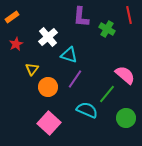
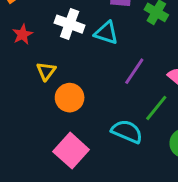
white cross: (48, 37) -> (70, 24), turned -30
cyan triangle: (69, 55) -> (106, 33), moved
purple line: (75, 79) -> (134, 71), moved

